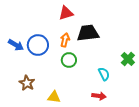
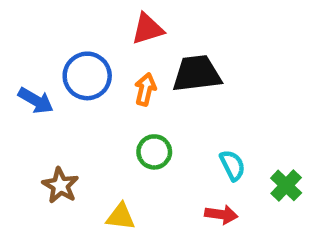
blue circle: (38, 45) -> (87, 76), moved
green cross: (128, 59) -> (286, 185), moved
green circle: (69, 60) -> (154, 152), moved

